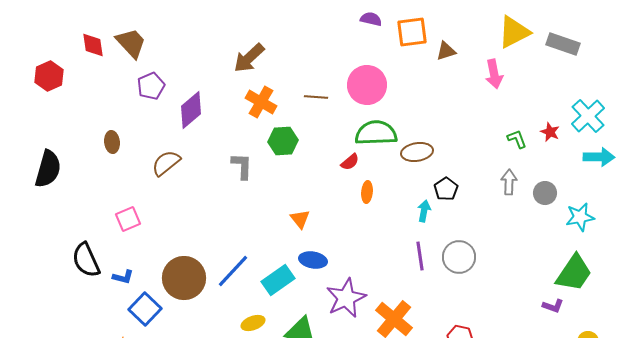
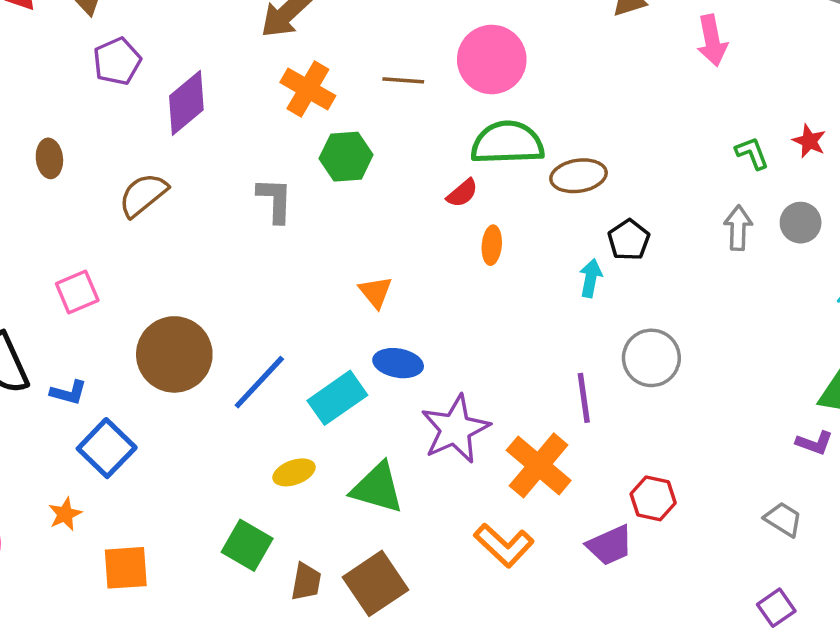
gray circle: (545, 193) -> (801, 223), moved
purple line: (420, 256) -> (584, 398), moved
brown circle: (184, 278) -> (174, 354), moved

